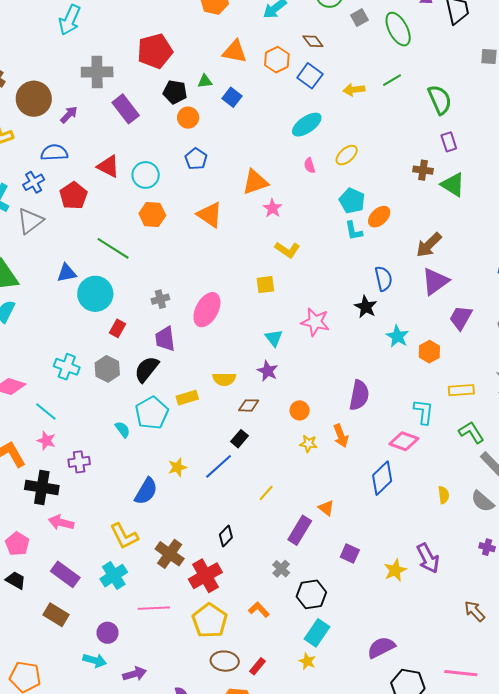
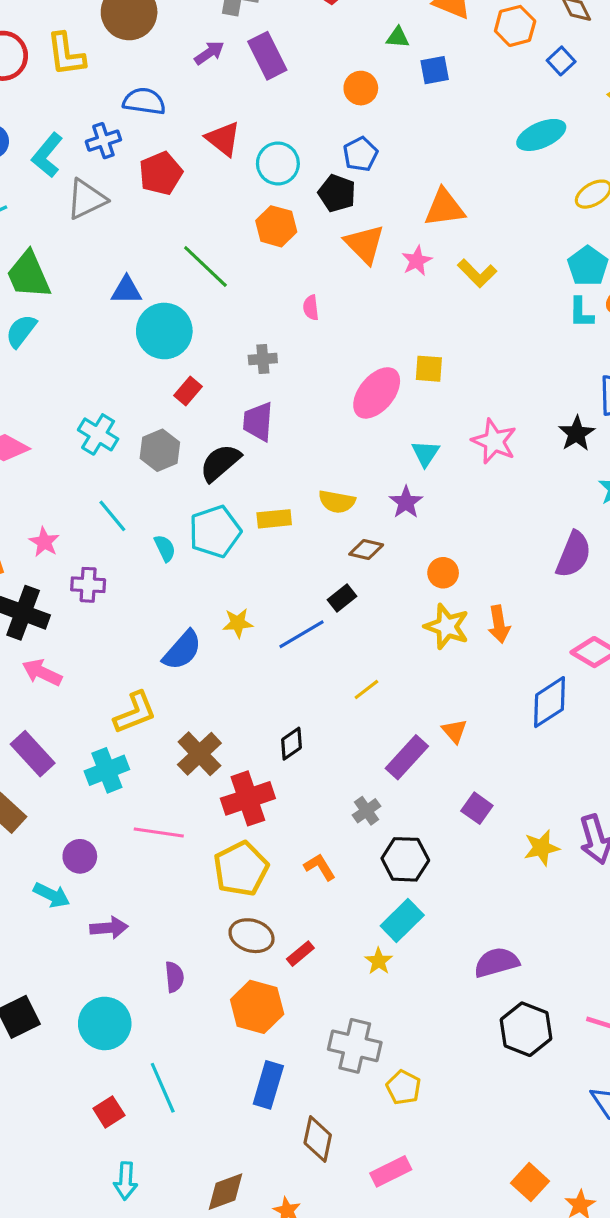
blue square: (310, 76) -> (561, 61), size x0.7
black pentagon: (175, 92) -> (337, 193), moved
blue square: (232, 97) -> (435, 70), turned 30
purple arrow: (69, 115) -> (209, 53), moved
pink semicircle: (310, 166) -> (311, 308), moved
pink star: (272, 208) -> (417, 261), moved
yellow L-shape: (287, 250) -> (477, 273), moved
pink ellipse: (207, 310) -> (377, 393), moved
purple semicircle: (359, 395) -> (574, 554), moved
cyan line: (46, 411) -> (112, 516), moved
yellow star: (309, 444) -> (447, 627), size x1.6
yellow L-shape: (124, 536) -> (135, 713), turned -96

